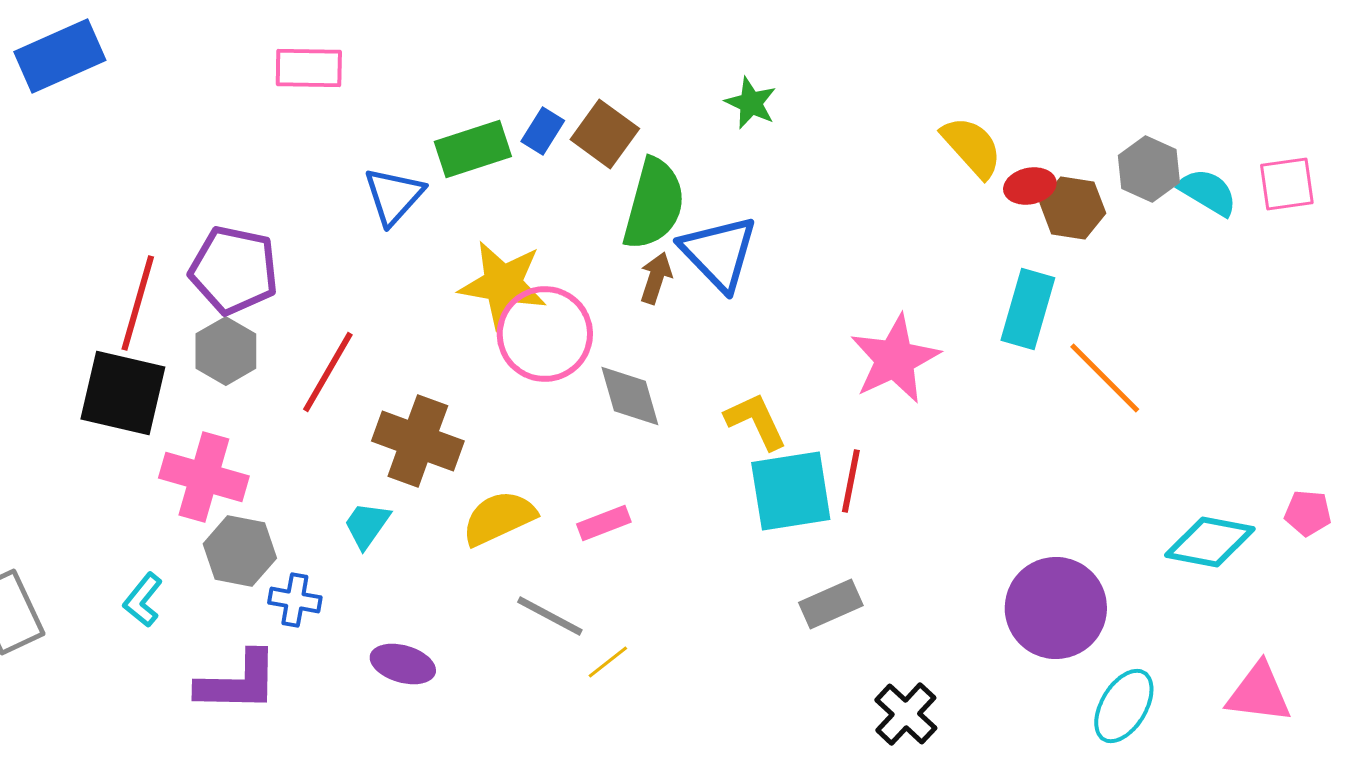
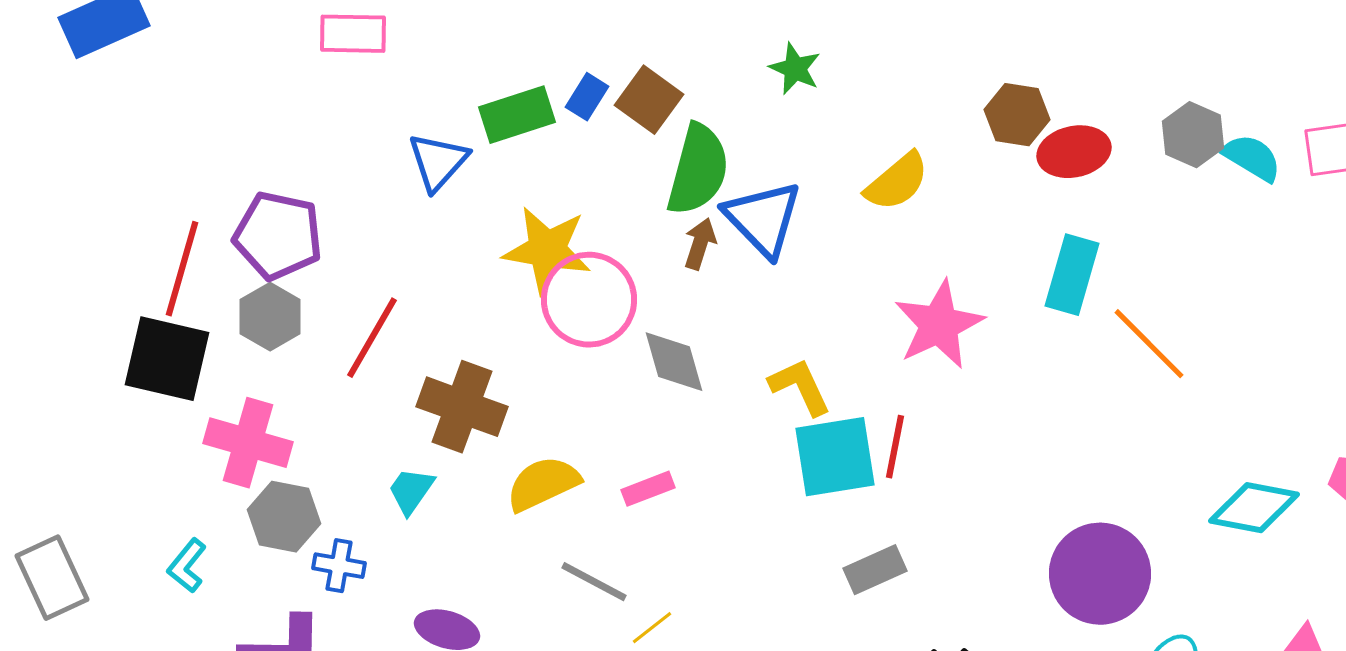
yellow semicircle: (972, 147) -> (897, 182), moved, turned 92
red ellipse: (1030, 186) -> (1074, 152), size x1.4
brown hexagon: (1073, 208) -> (1017, 115), moved

